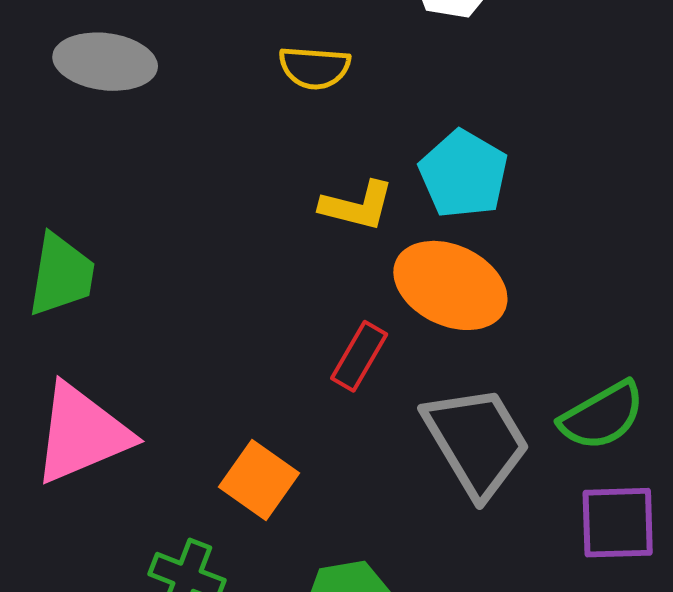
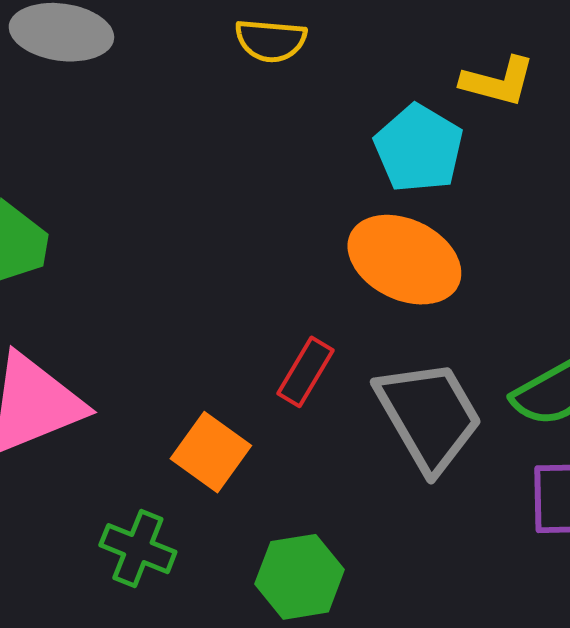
yellow L-shape: (357, 206) -> (498, 81), moved
red rectangle: (359, 356) -> (305, 372), moved

